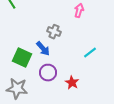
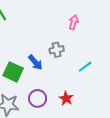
gray cross: (54, 32) -> (57, 50), moved, turned -32
purple circle: (48, 73) -> (38, 98), moved

